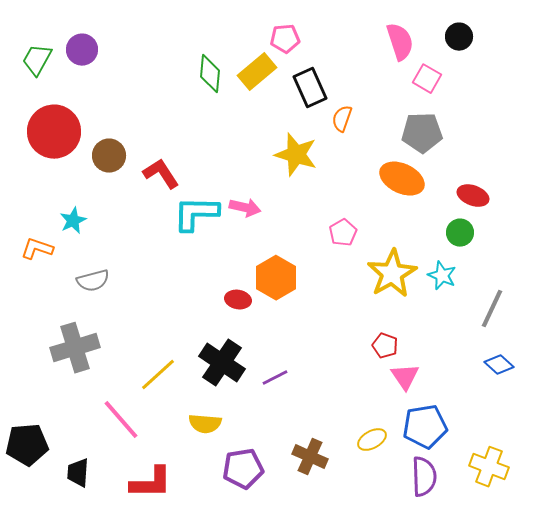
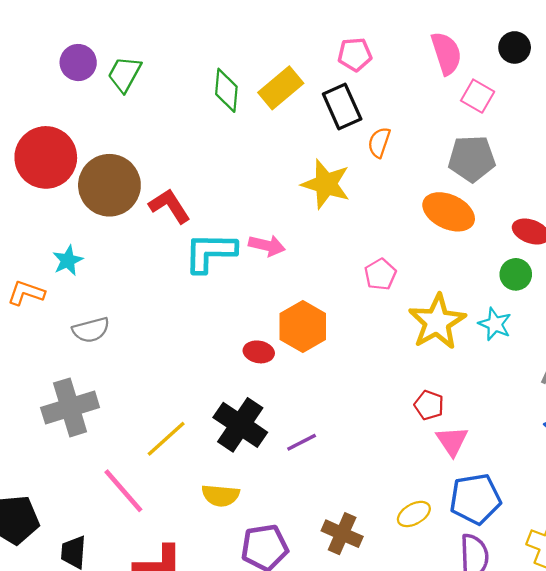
pink pentagon: (285, 39) -> (355, 54), moved
green trapezoid: (37, 60) -> (124, 74), moved
brown circle: (109, 156) -> (109, 185), size x1.6

